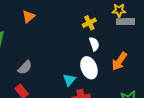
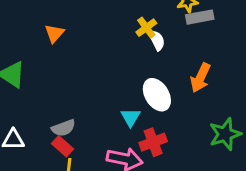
white semicircle: (94, 44) -> (157, 40), moved
gray semicircle: (25, 67) -> (63, 128), moved, turned 35

